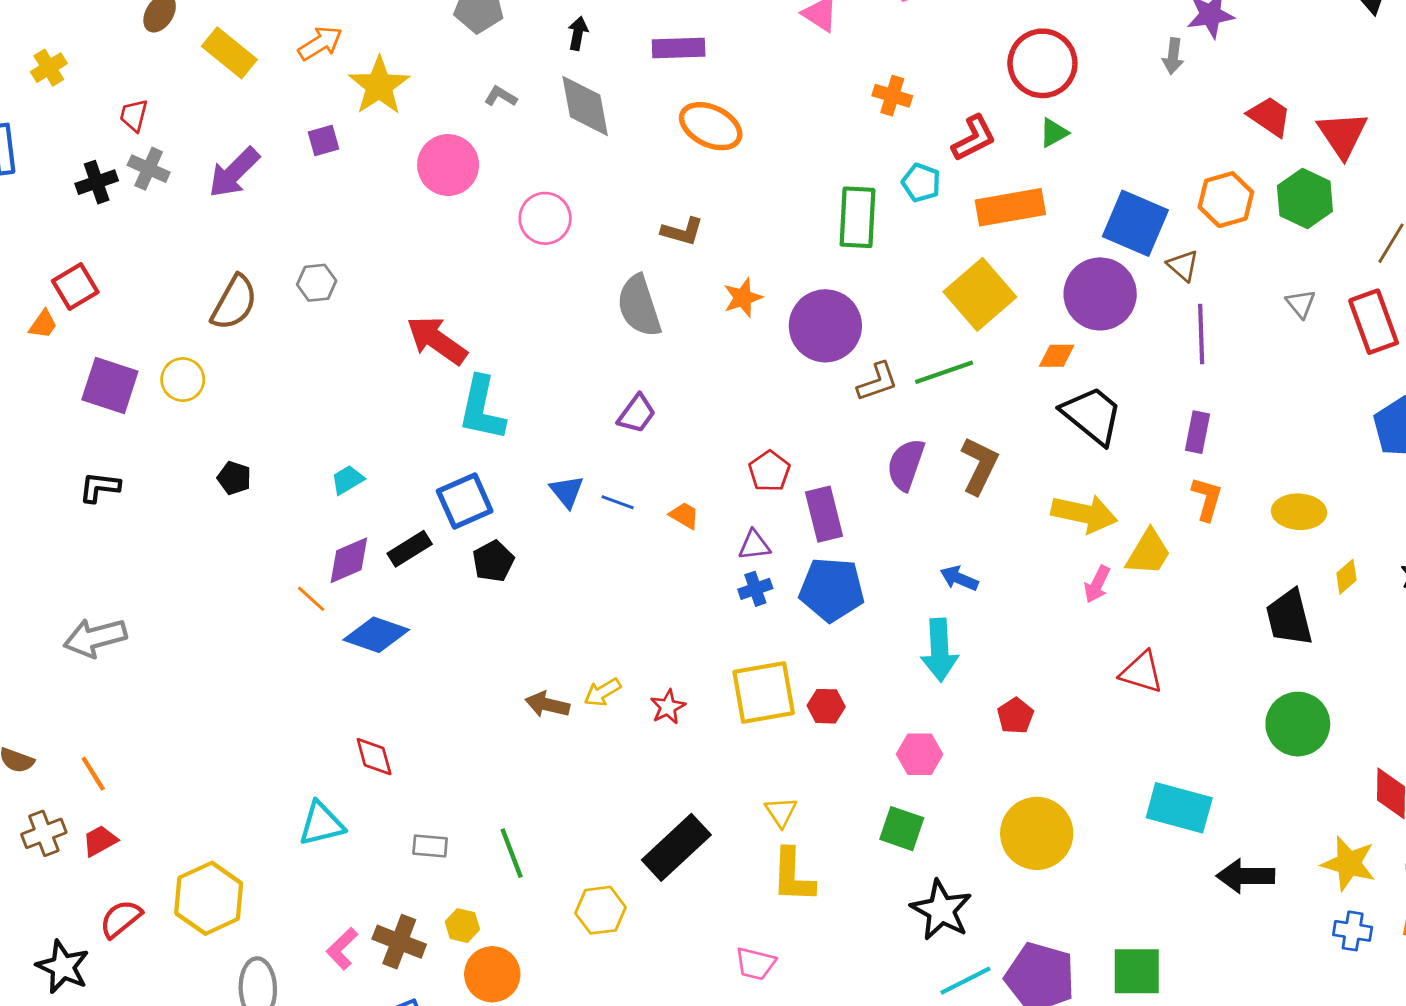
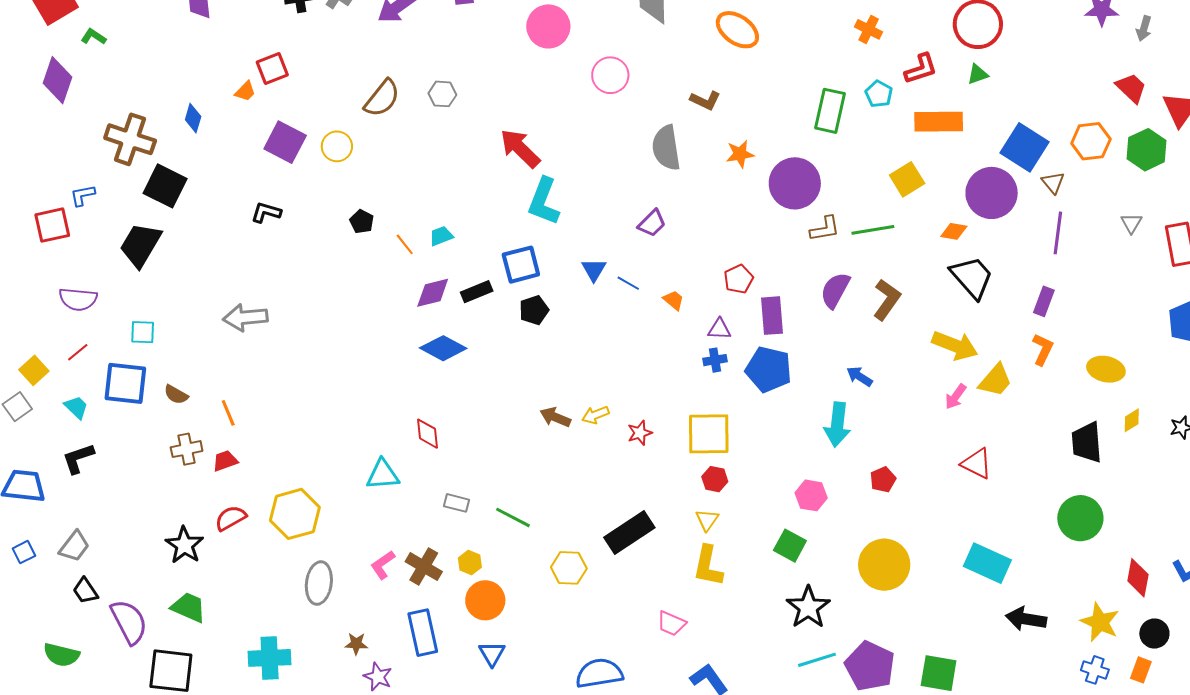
gray arrow: (1173, 56) -> (1144, 28), moved
yellow square: (980, 294) -> (907, 179), size x0.7
orange line: (311, 599) -> (405, 244), moved
red hexagon: (826, 706) -> (715, 479), moved
green line: (512, 853) -> (513, 517), turned -51

